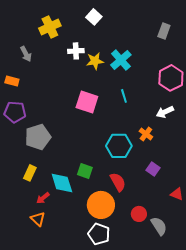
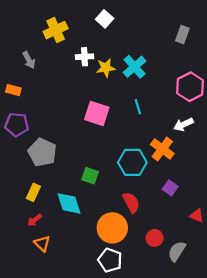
orange cross: (146, 134) -> (162, 149), size x1.5
gray pentagon: (38, 137) -> (42, 152), turned -30
green square: (85, 171) -> (90, 176), moved
red arrow: (43, 198) -> (34, 220), moved
gray semicircle: (159, 226) -> (177, 251), turned -114

